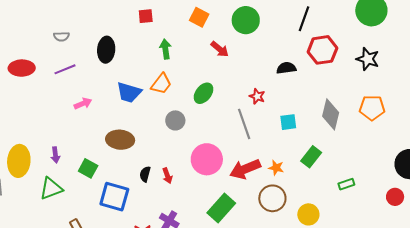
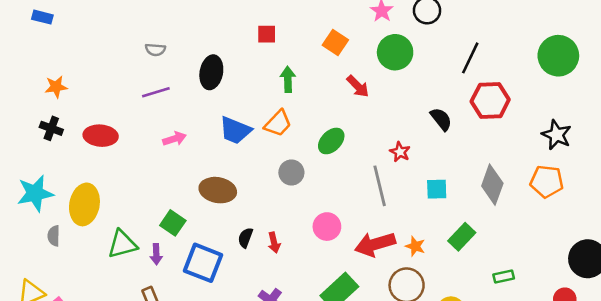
black star: (368, 59) -> (557, 135), moved
red ellipse: (22, 68) -> (101, 136), moved
black semicircle: (286, 68) -> (441, 119), turned 54
purple arrow: (55, 155) -> (156, 254), moved
pink circle: (207, 159) -> (327, 227), size x0.7

